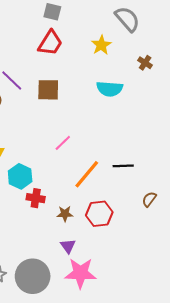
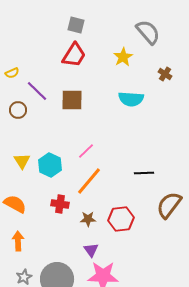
orange line: (87, 174) -> (89, 181), moved
cyan hexagon: (20, 176) -> (50, 165), moved
brown semicircle: (149, 199) -> (169, 205), size x1.8

